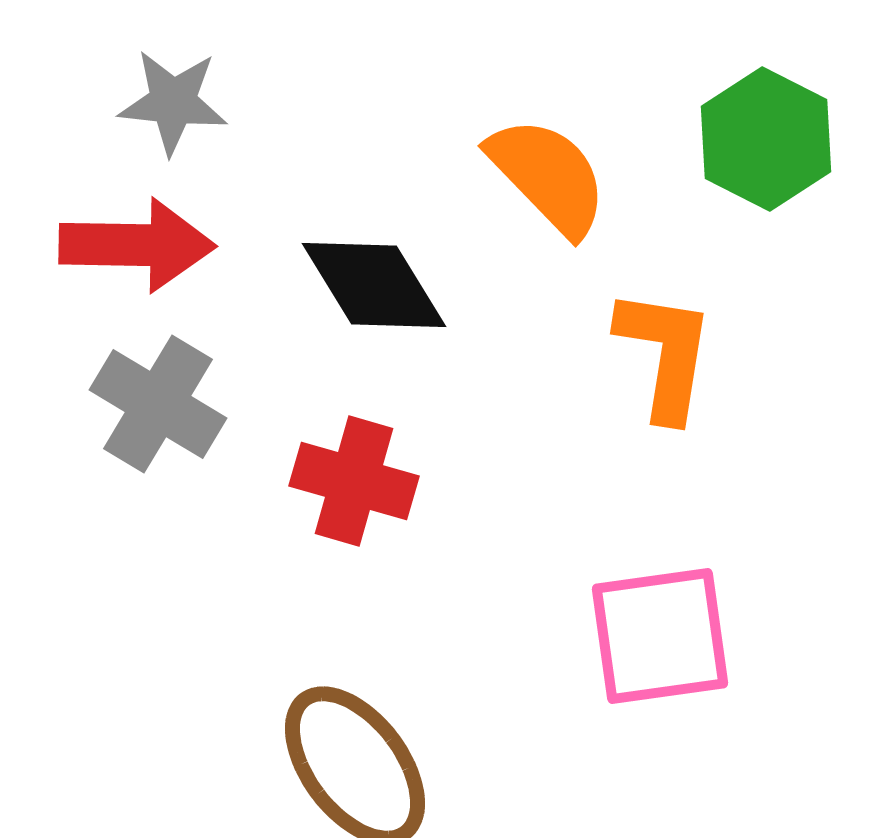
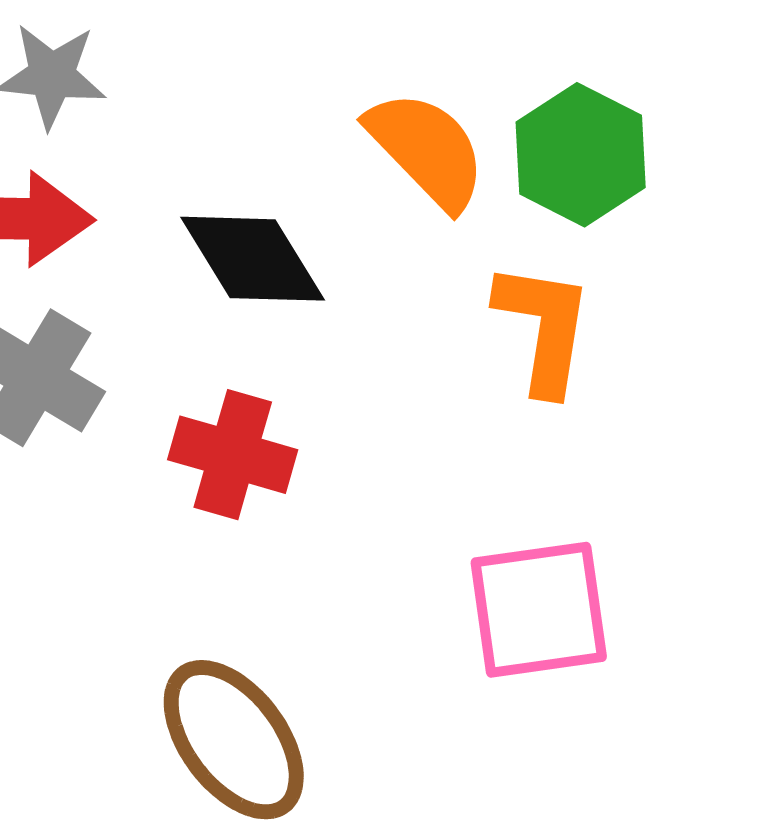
green hexagon: (766, 139) -> (581, 155), moved

